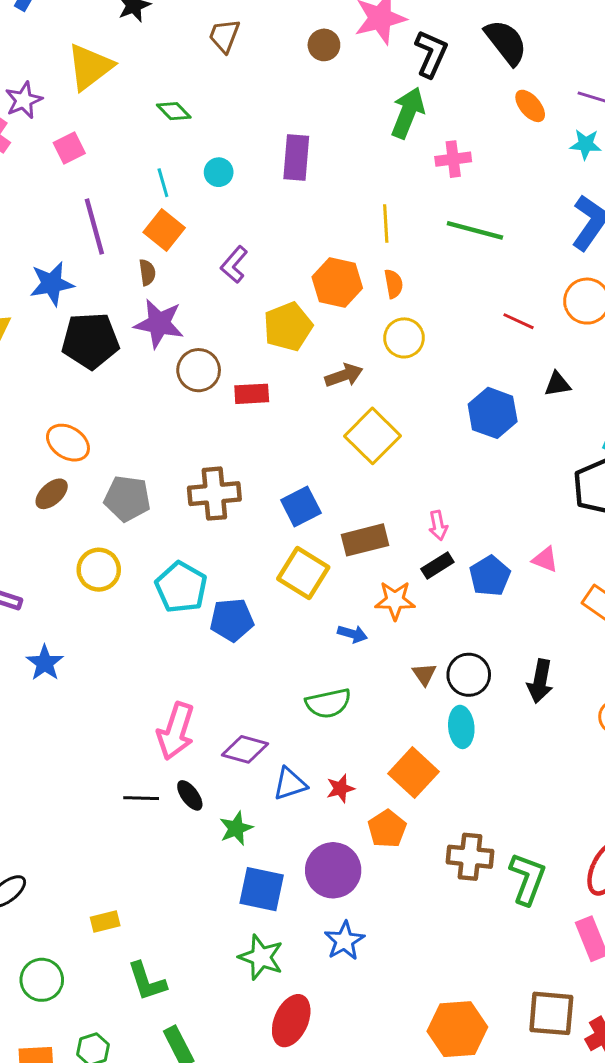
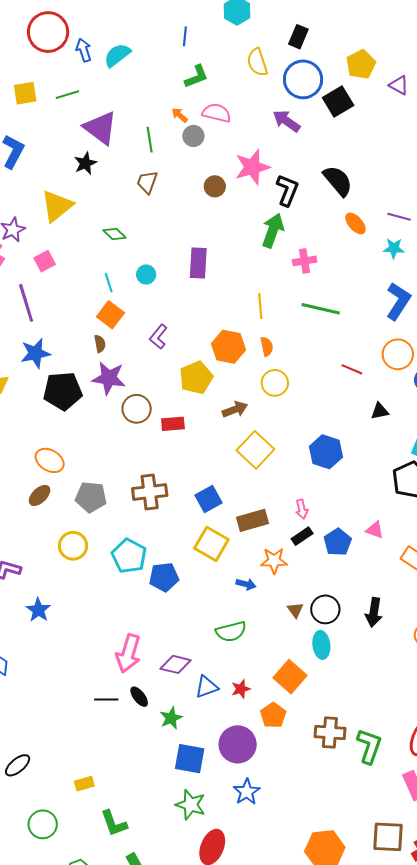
purple line: (94, 227) -> (26, 303), moved
blue hexagon: (493, 413) -> (326, 452), moved

